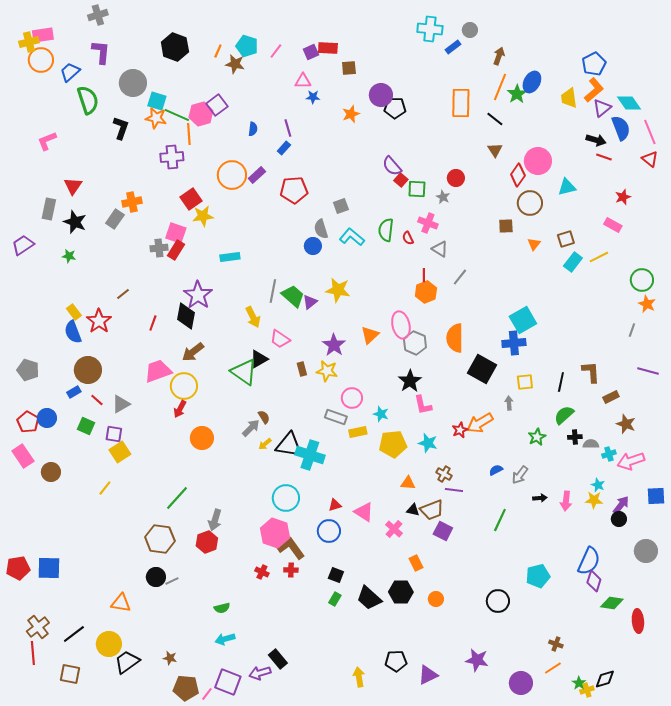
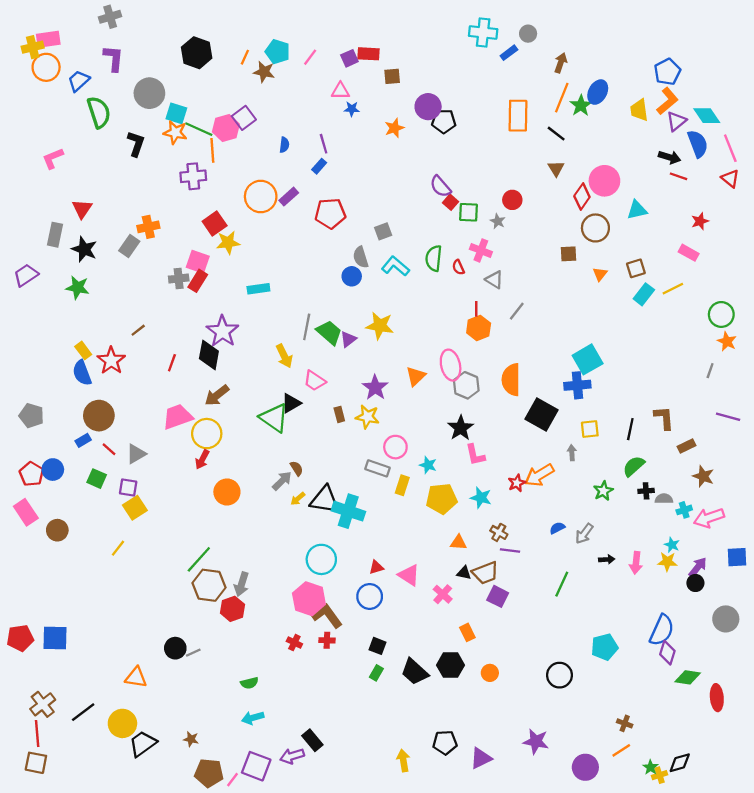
green star: (69, 256) -> (78, 288), size x1.5
yellow rectangle: (358, 432) -> (402, 485), turned -60
brown hexagon: (160, 539) -> (209, 585), moved
brown square: (70, 674) -> (36, 763), moved

